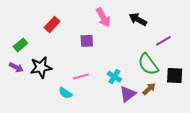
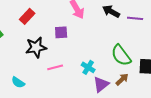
purple line: (163, 41) -> (135, 18), moved, turned 35
black star: (41, 67) -> (36, 47), moved
cyan semicircle: (65, 93) -> (18, 82), moved

